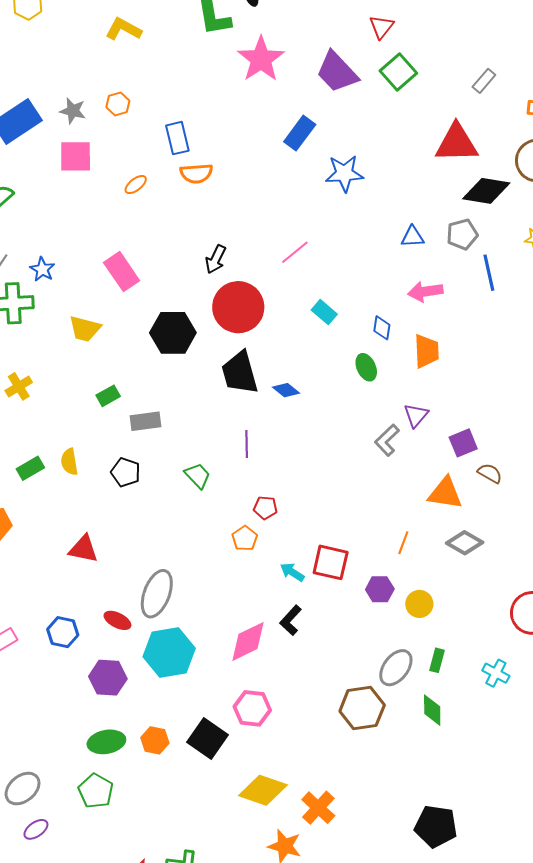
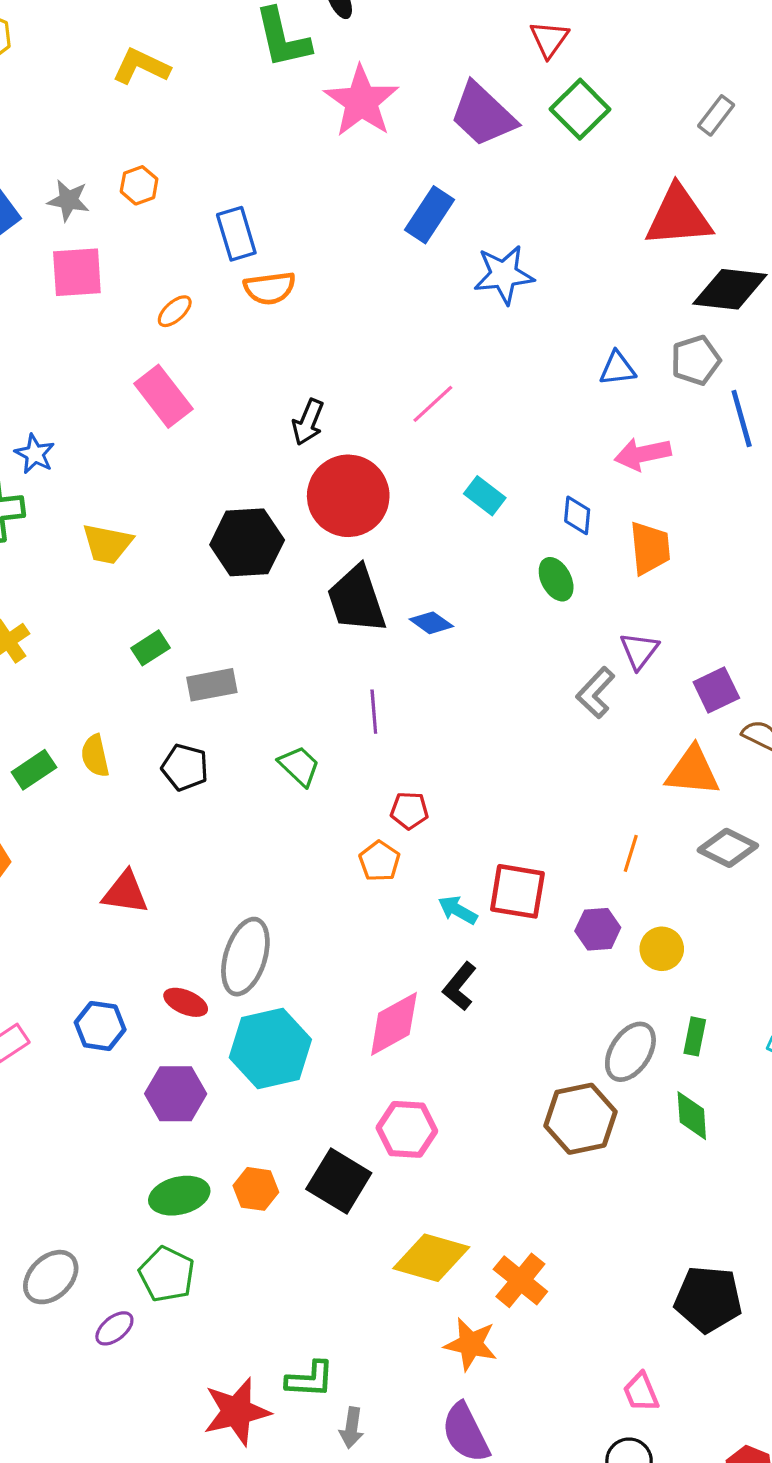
pink rectangle: (122, 272) -> (163, 396), moved
purple ellipse: (36, 829) -> (114, 1328), moved

